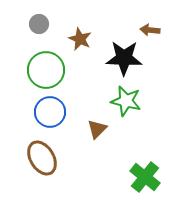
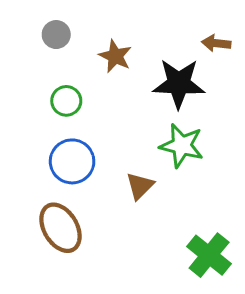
green circle: (46, 70) -> (66, 101), size x0.6

